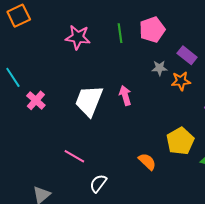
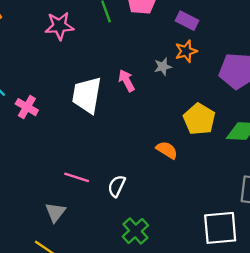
gray star: (159, 68) -> (163, 67), moved
pink line: (74, 156) -> (77, 177), moved

